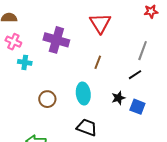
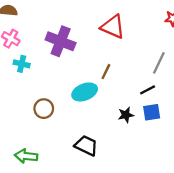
red triangle: (100, 23) -> (113, 27), turned -40
cyan ellipse: (83, 93) -> (85, 92), moved, turned 70
blue square: (137, 107) -> (152, 112), moved, turned -35

